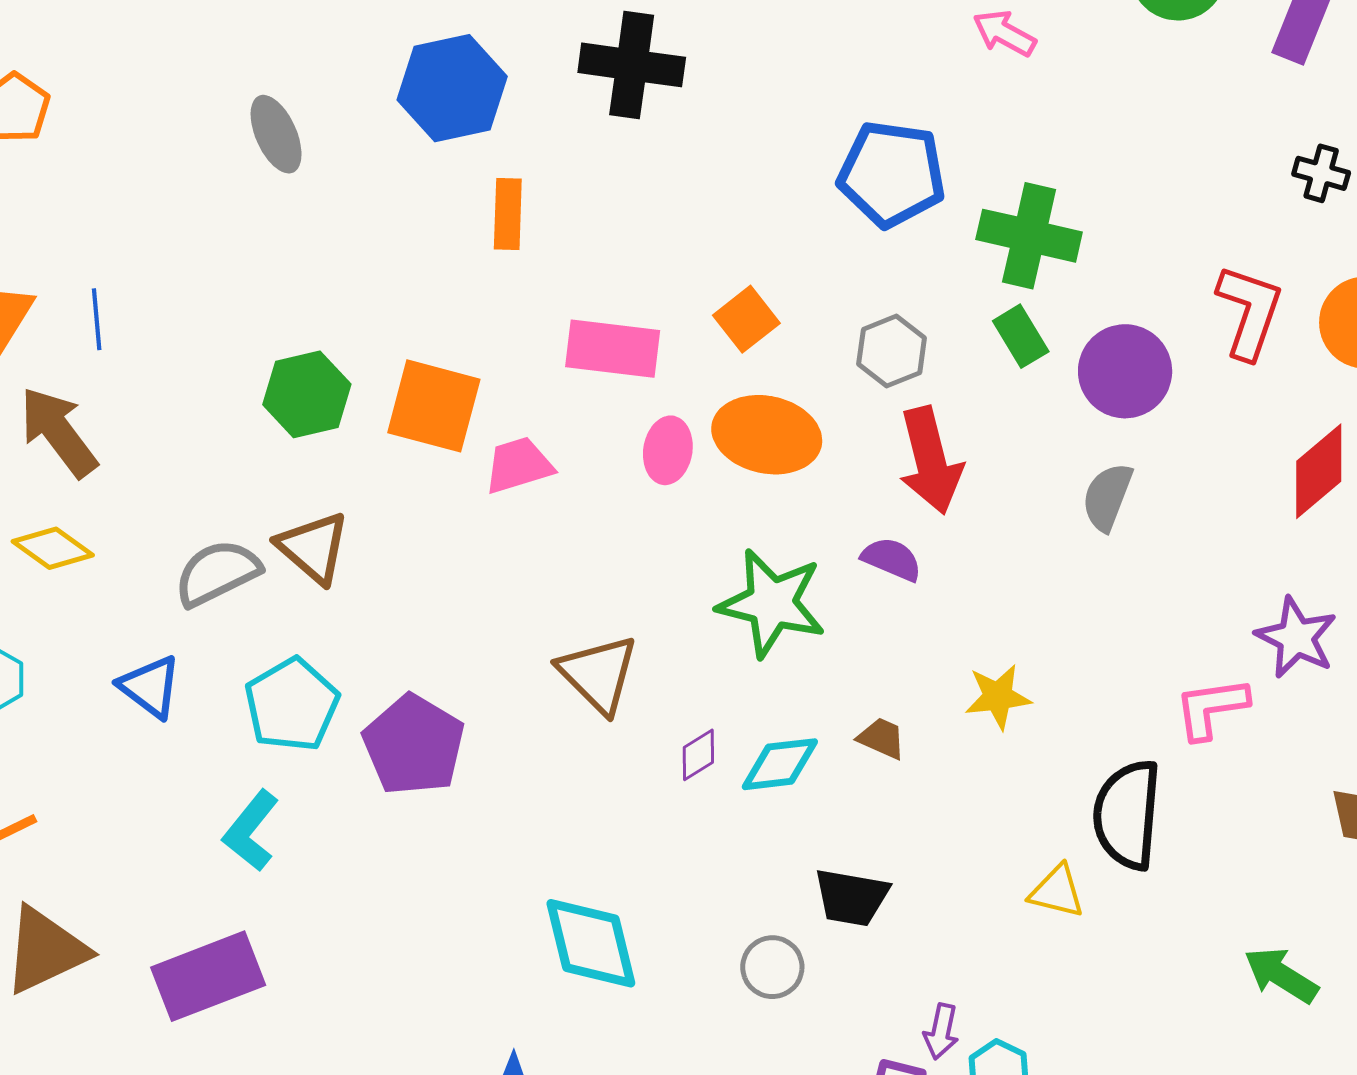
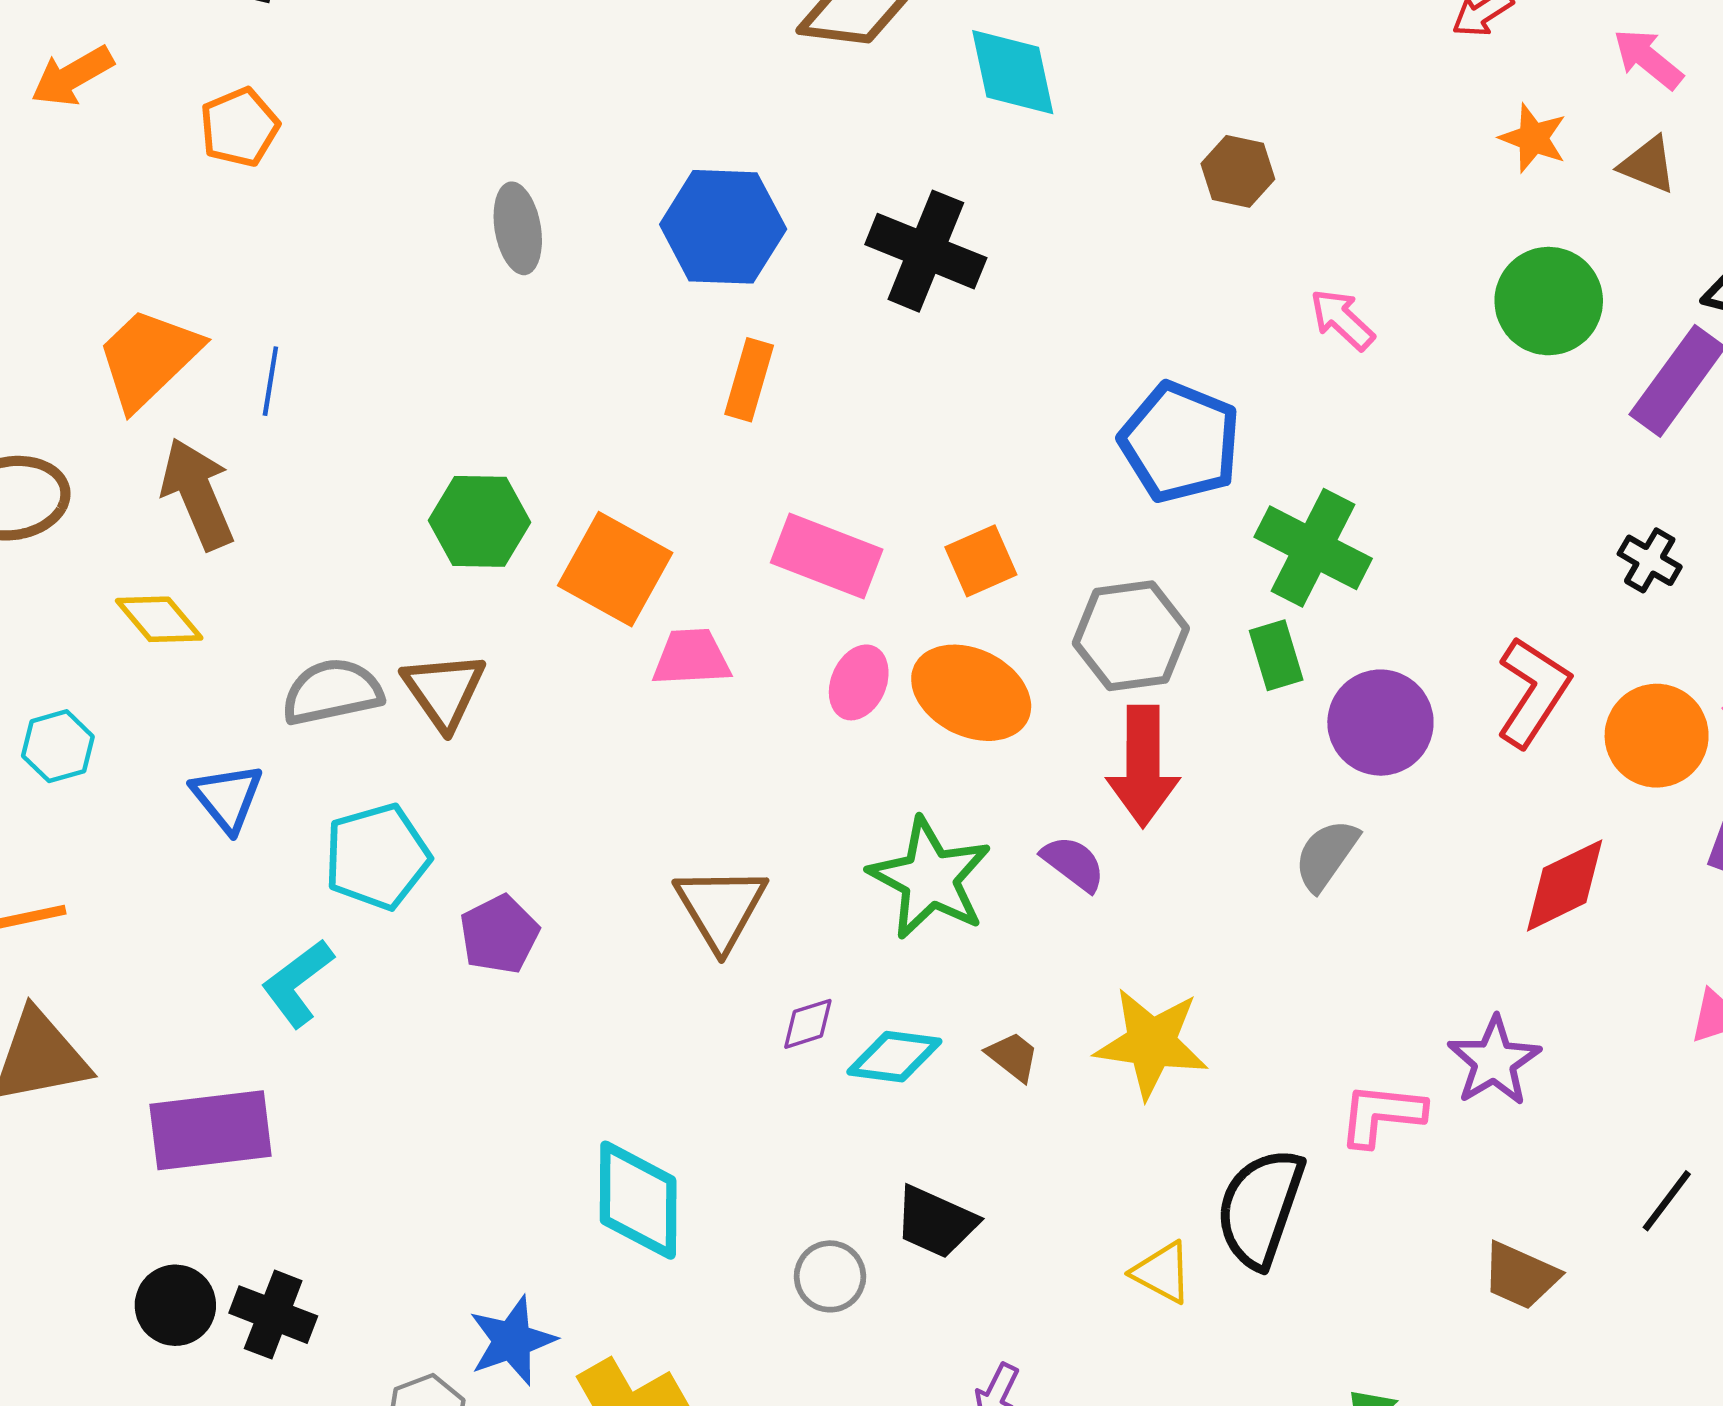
gray hexagon: (892, 351) -> (1131, 636), size x1.4
yellow star: (998, 697) -> (1151, 1043), size x1.5
purple pentagon: (414, 745) -> (499, 934), size x0.7

